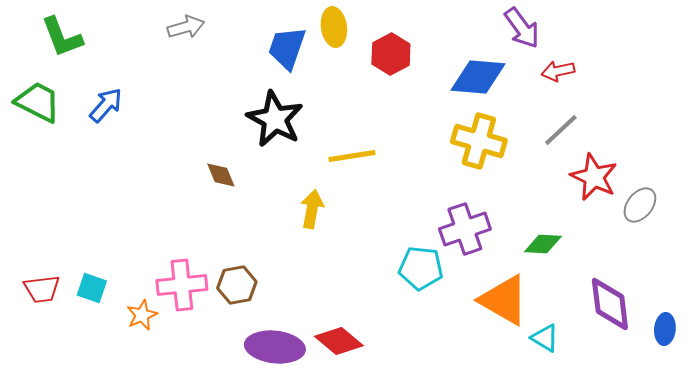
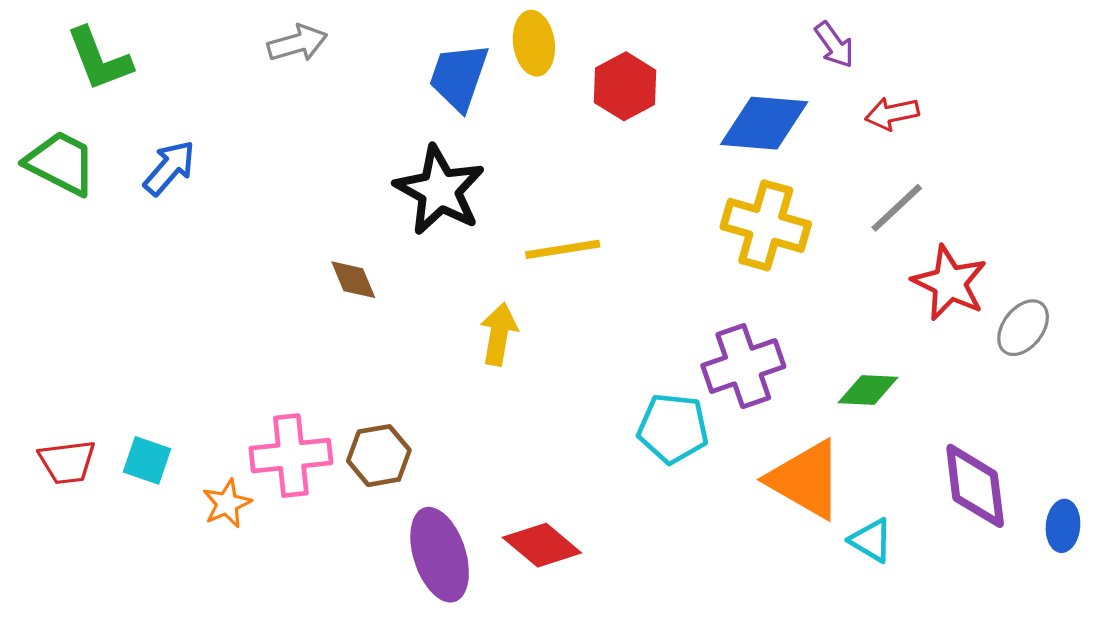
purple arrow: (522, 28) -> (834, 45), size x0.7
purple ellipse: (275, 347) -> (440, 555), turned 66

